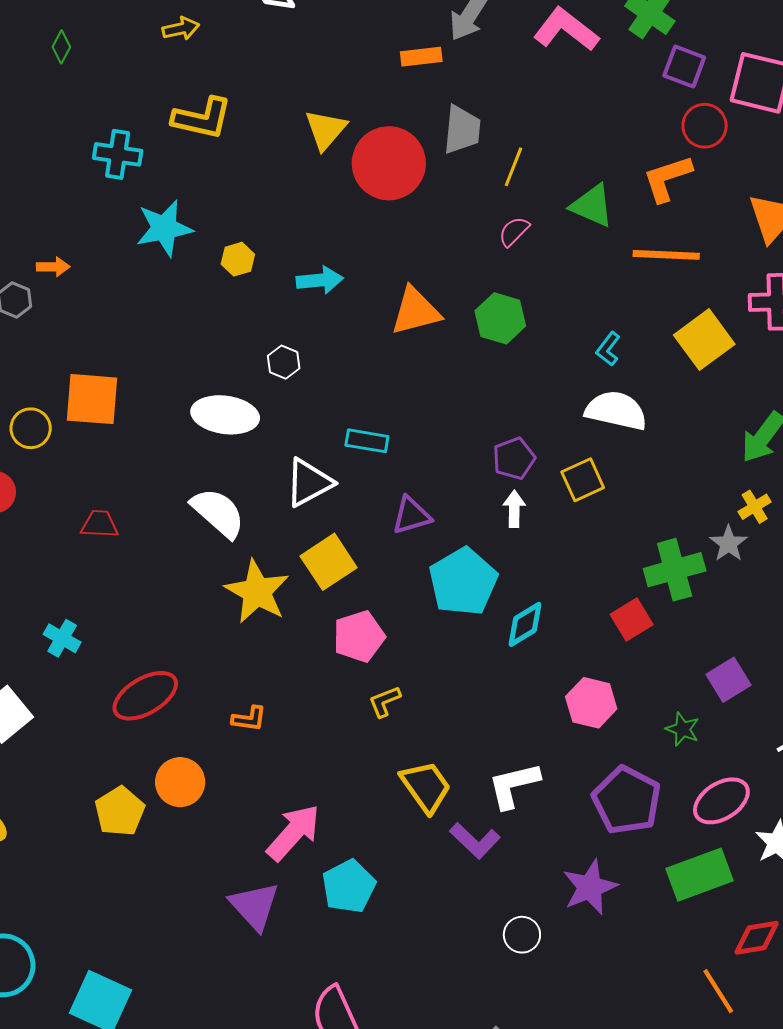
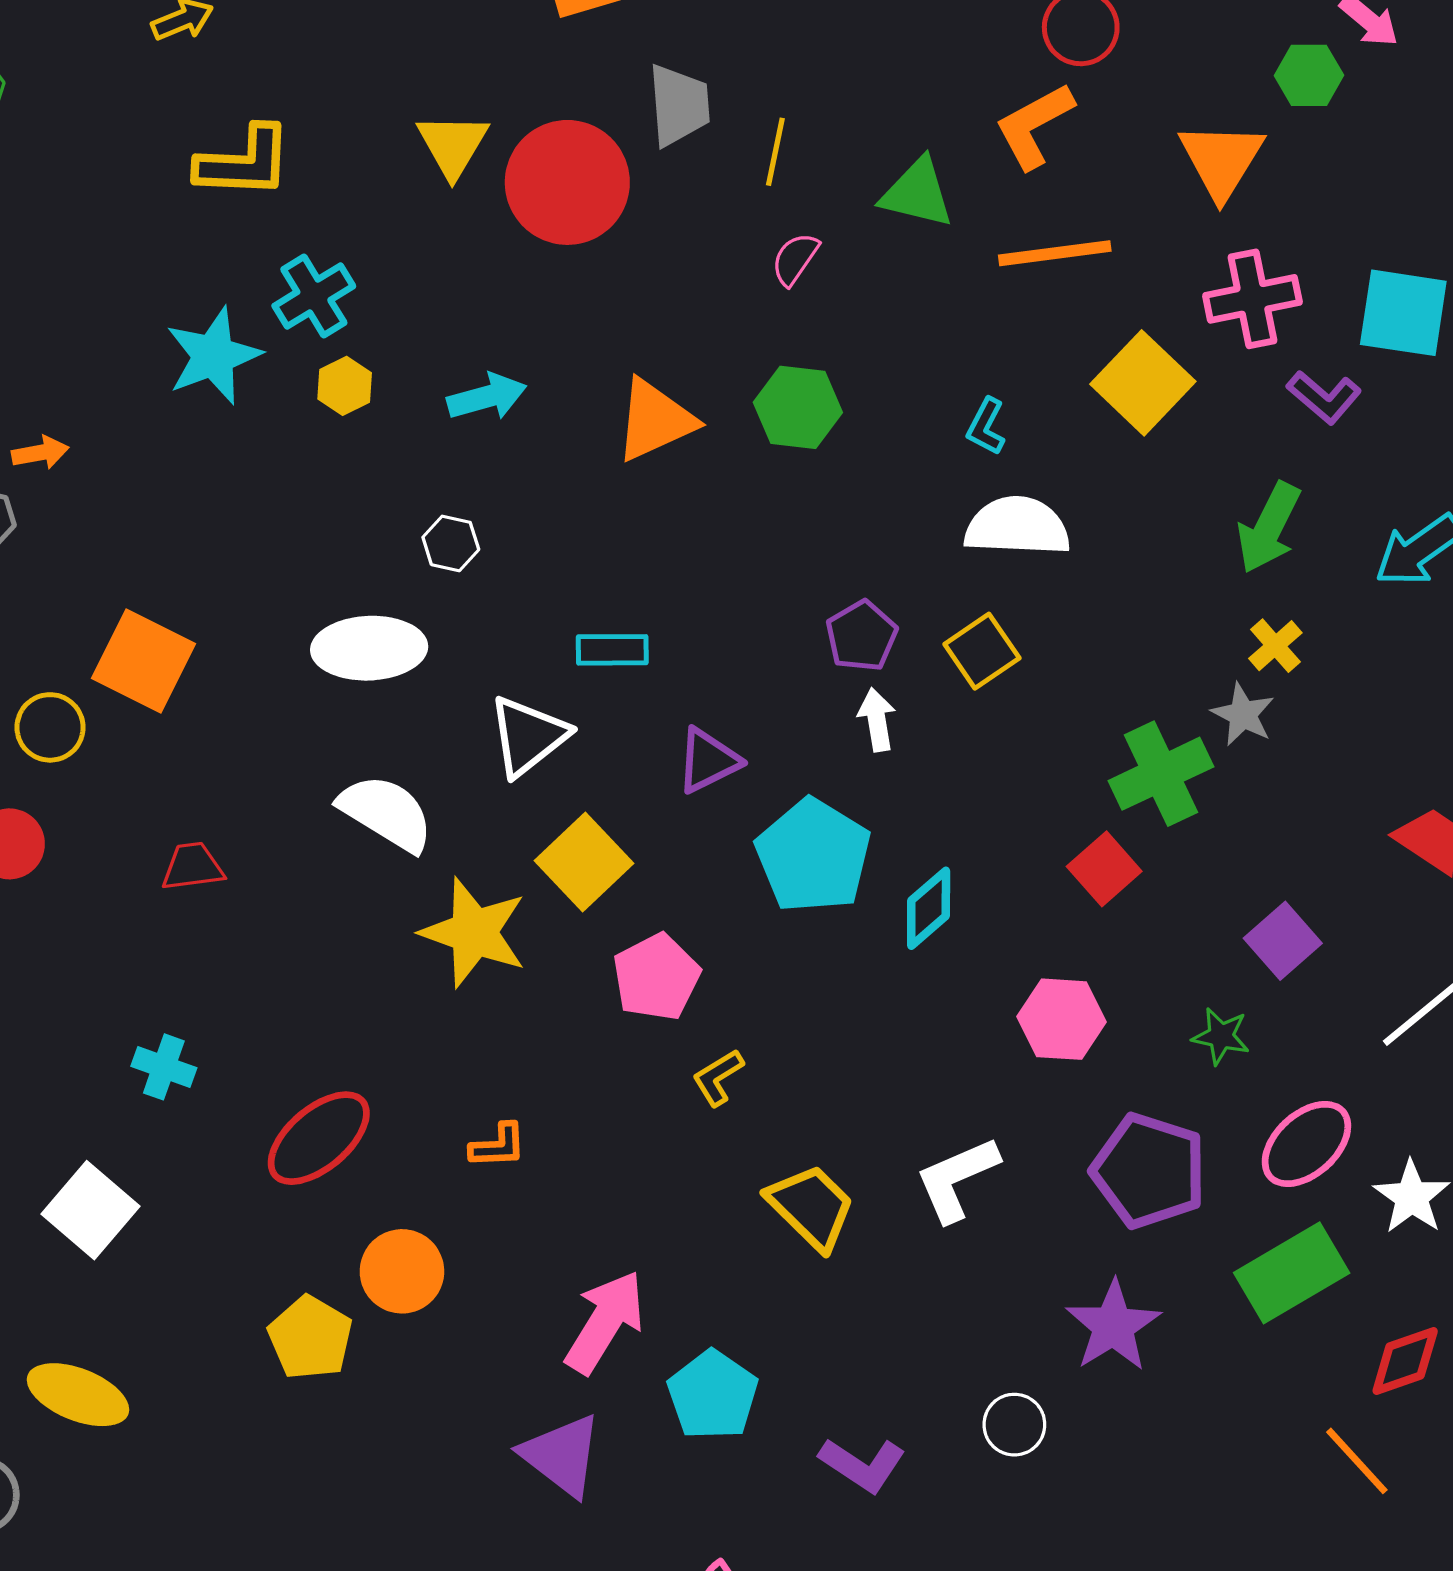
cyan cross: (118, 154) -> (314, 296), moved, turned -30
orange square: (92, 399) -> (143, 661), turned 32
purple L-shape: (475, 841) -> (862, 1465), moved

